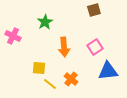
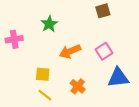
pink cross: (13, 36) -> (14, 39), turned -35
orange arrow: (64, 47) -> (70, 51), turned 72
yellow line: (50, 84) -> (45, 95), moved

